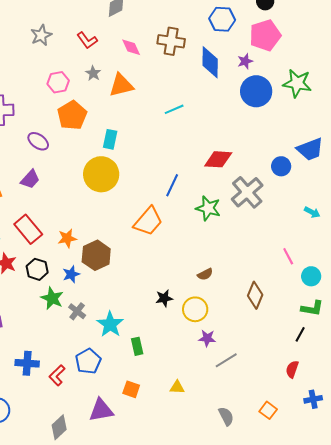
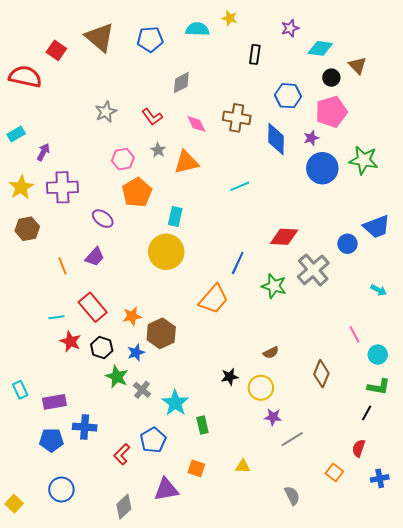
blue cross: (27, 363) -> (85, 427), moved
orange square: (268, 410) -> (334, 472), moved

